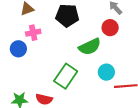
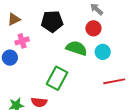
green semicircle: (90, 47) -> (76, 48), turned -130
cyan circle: (106, 72) -> (103, 52), moved

